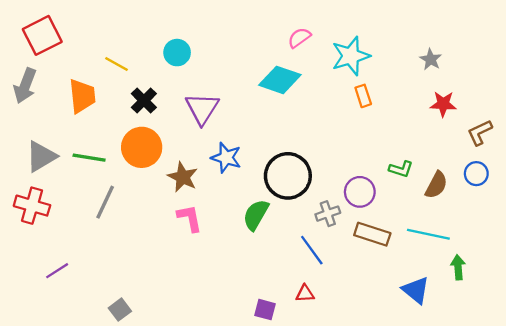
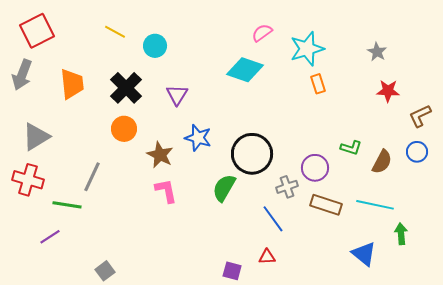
yellow line: (117, 64) -> (115, 32), moved
black cross: (144, 101) -> (126, 88), size x1.4
purple triangle: (202, 109) -> (177, 95), size x0.7
orange circle: (142, 147) -> (124, 129), size x0.7
green line: (89, 158) -> (67, 205), moved

